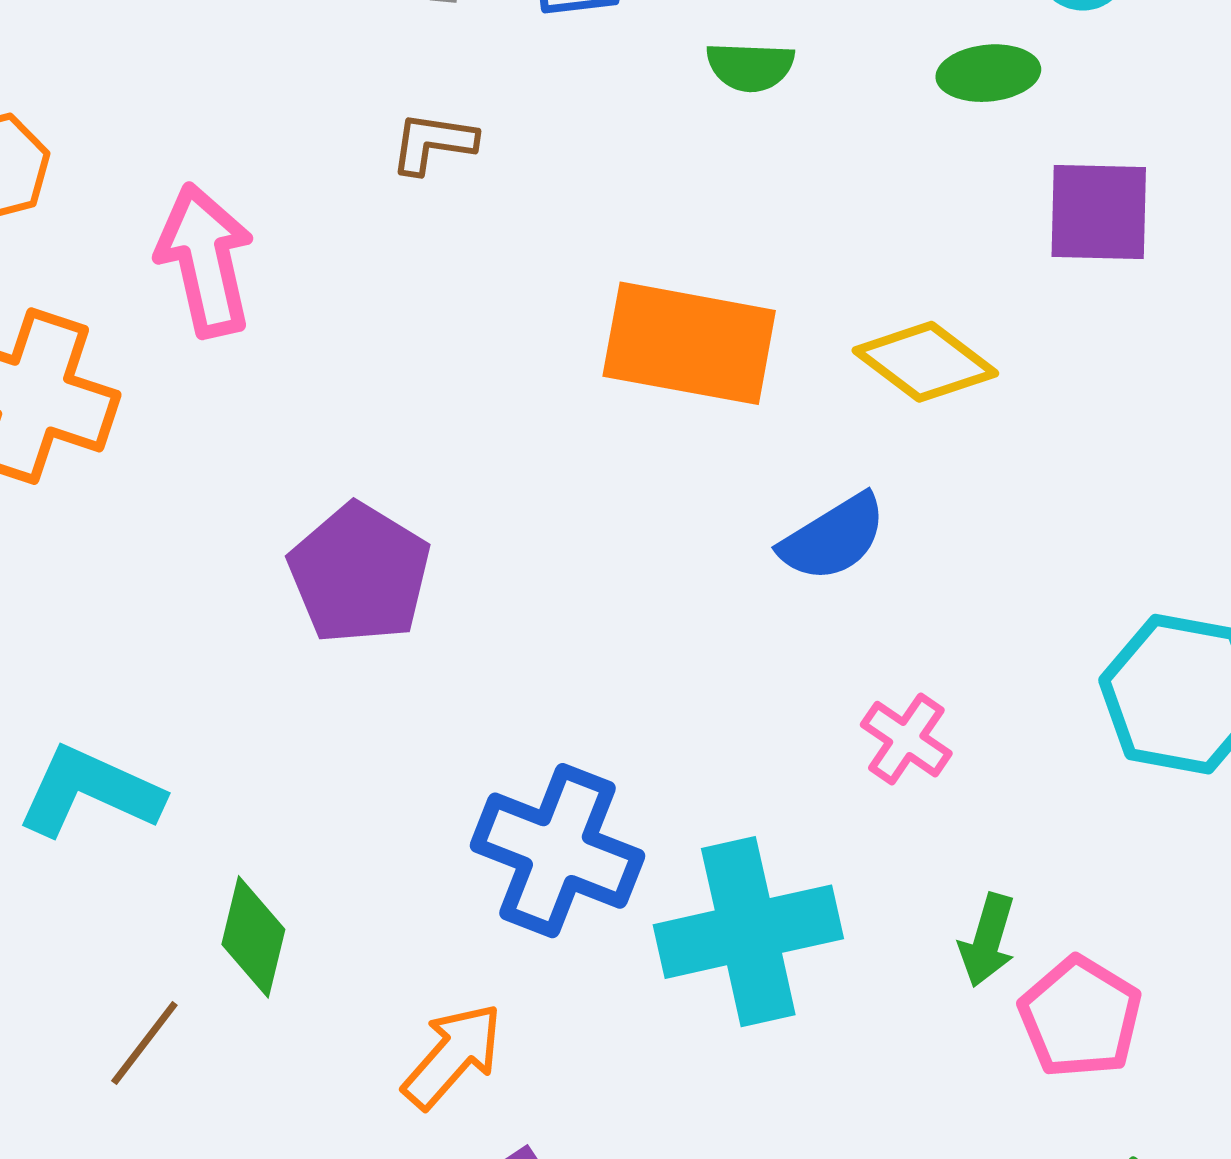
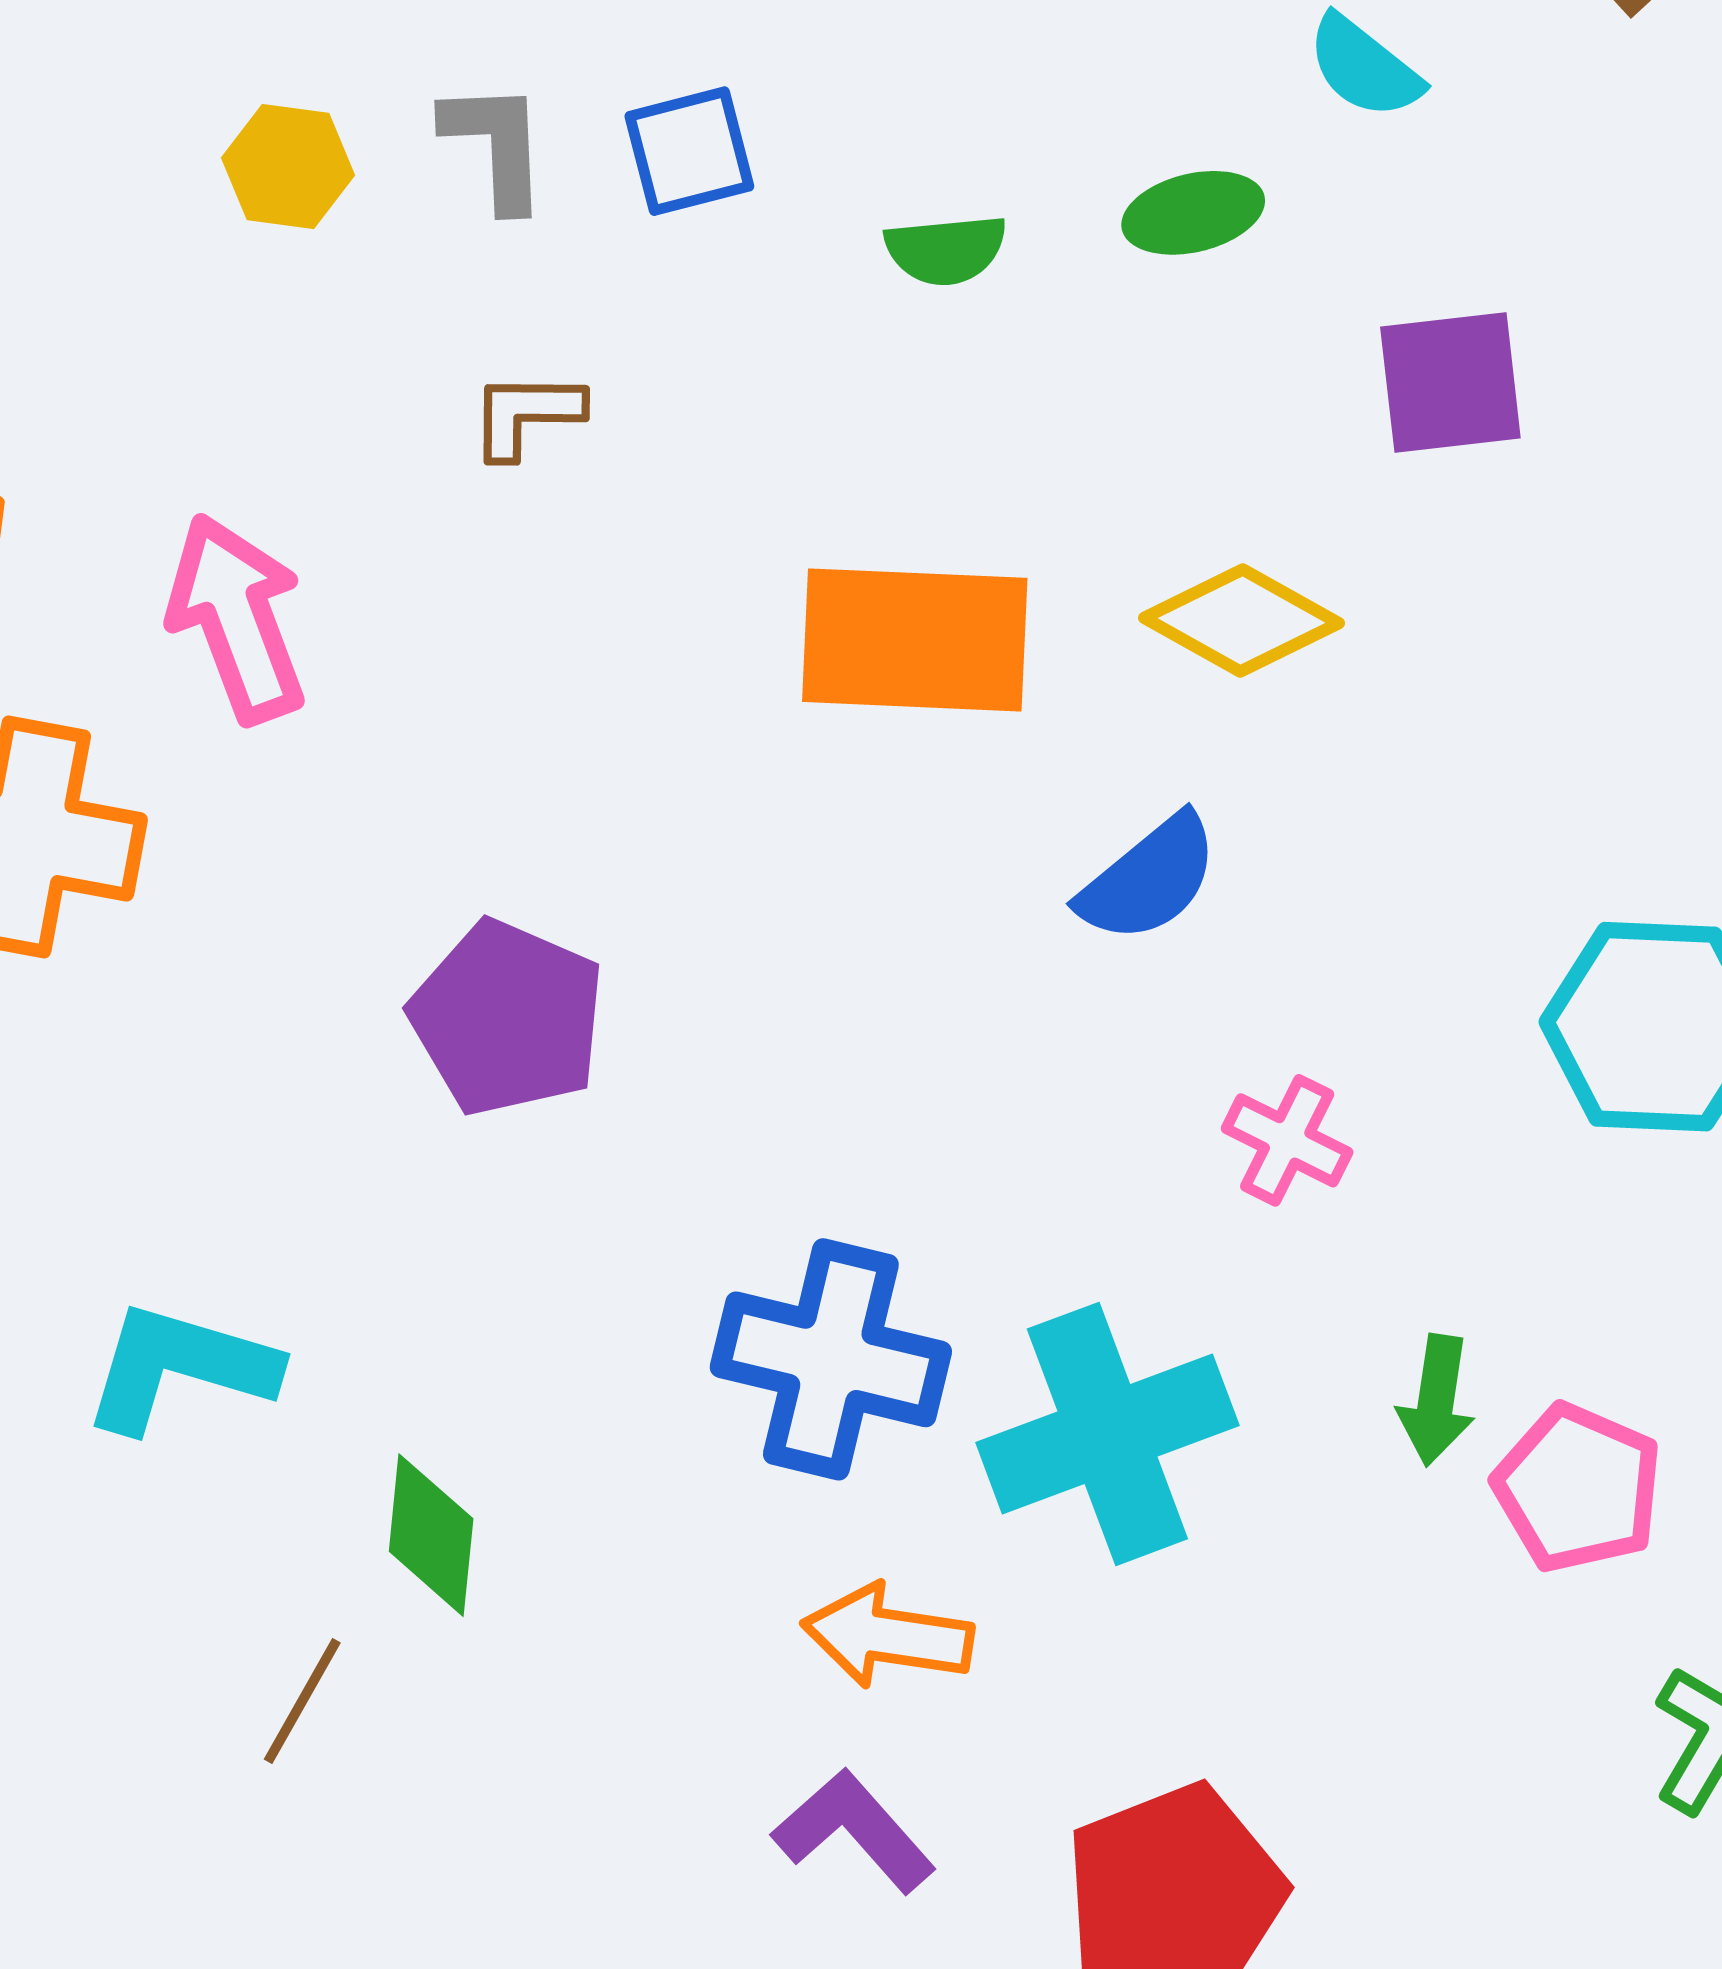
green ellipse: (988, 73) -> (1193, 213), moved
orange arrow: (453, 1056) -> (888, 1636), moved, turned -115

